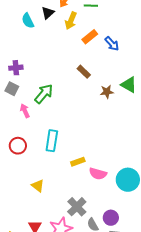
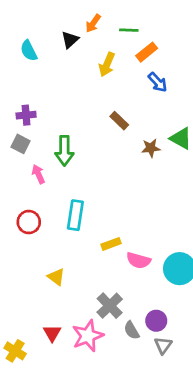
cyan semicircle: (28, 21) -> (29, 51), moved
yellow arrow: (71, 21) -> (107, 64), moved
orange rectangle: (90, 37) -> (147, 52), moved
green arrow: (44, 94) -> (64, 151), turned 140

